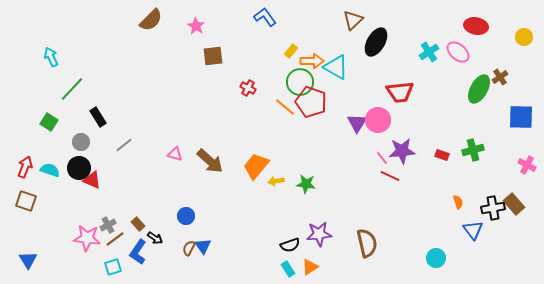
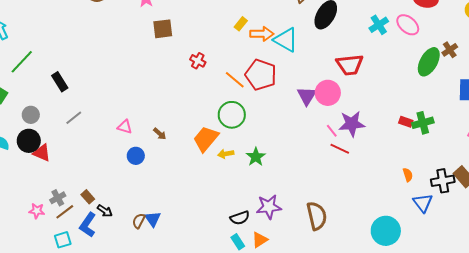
green circle: (300, 82) -> (232, 115), moved
black rectangle: (98, 117) -> (60, 82), moved
red rectangle: (442, 155) -> (406, 122), moved
brown arrow: (210, 161) -> (160, 134), size x0.5
green star: (306, 184) -> (256, 157), turned 30
blue circle: (186, 216) -> (136, 156), moved
pink star: (87, 238) -> (37, 211), size x0.6
cyan circle: (436, 258) -> (386, 231), size x1.5

